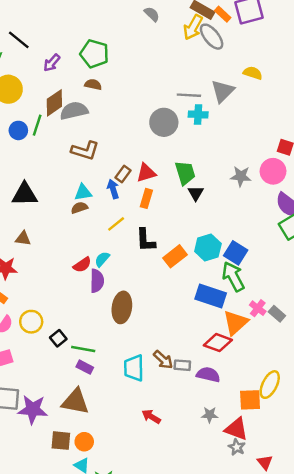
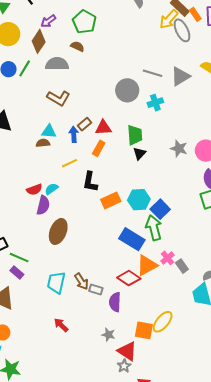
brown diamond: (54, 103) -> (39, 41), moved, turned -35
cyan cross: (198, 115) -> (155, 103), moved, turned -35
purple semicircle: (208, 375) -> (115, 302), turned -114

